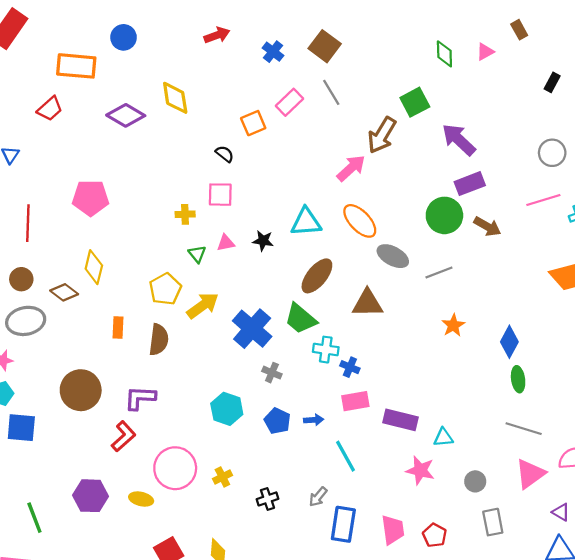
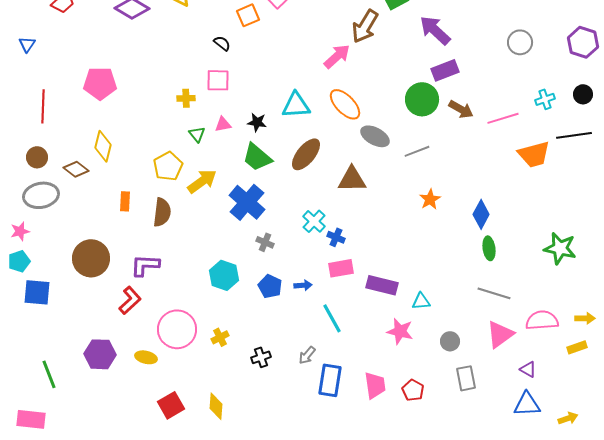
pink line: (543, 200) -> (503, 118), moved
green trapezoid: (300, 319) -> (257, 157), moved
cyan cross: (326, 350) -> (314, 221), turned 35

